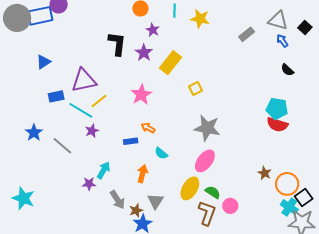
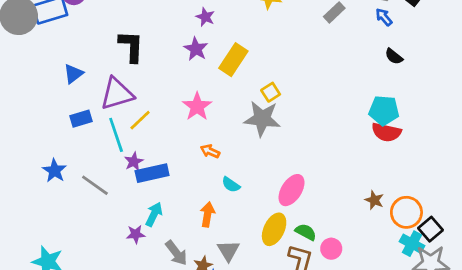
black L-shape: (117, 44) -> (131, 46), moved
blue triangle: (43, 62) -> (73, 74), moved
cyan line: (81, 110) -> (116, 135), turned 45
gray star: (207, 128) -> (262, 119), moved
blue rectangle: (131, 141) -> (152, 173), moved, size x1.6

